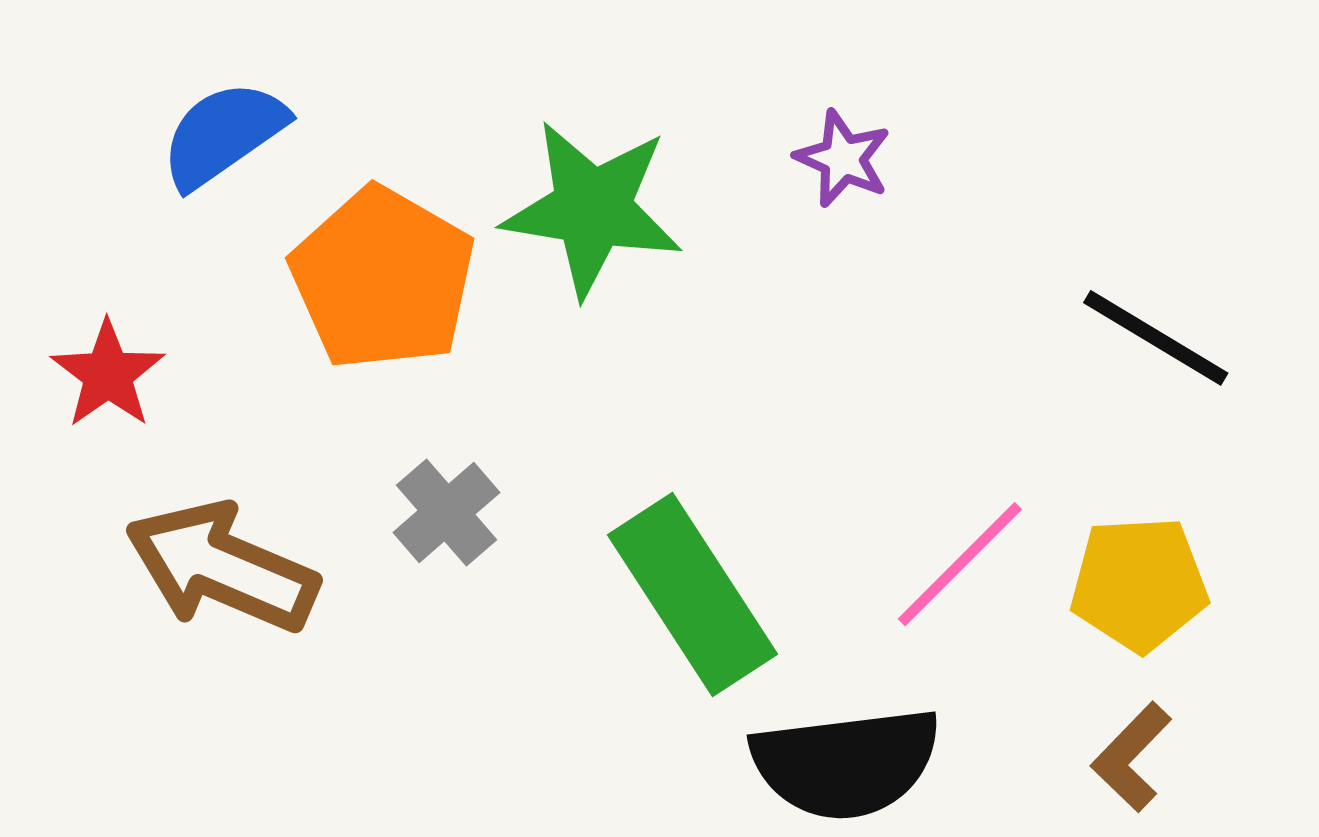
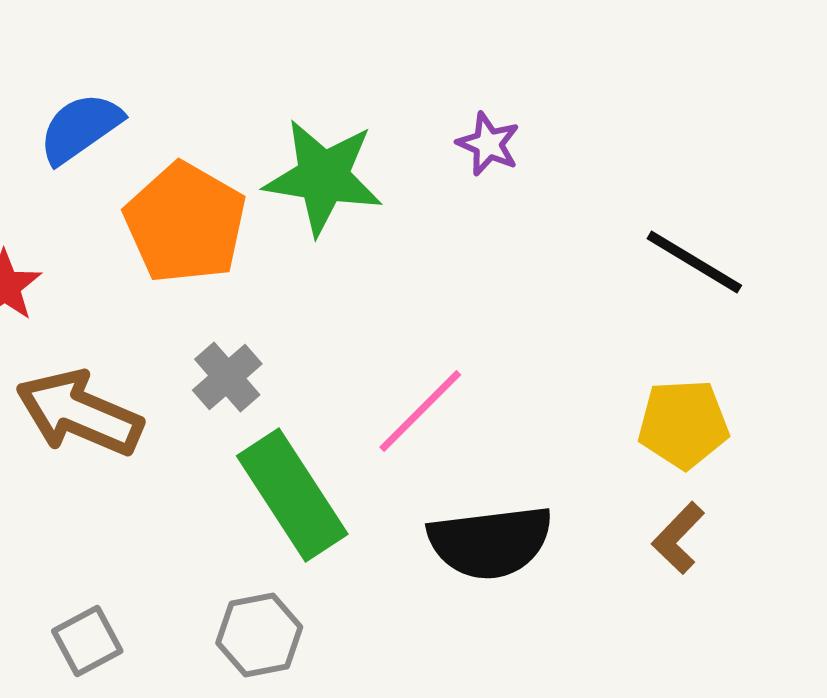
pink line: (960, 564) -> (420, 411), moved
green rectangle: (693, 594) -> (292, 495), moved

